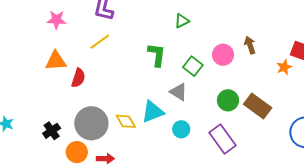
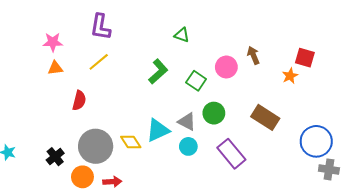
green triangle: (182, 21) -> (182, 35), turned 49
green L-shape: (157, 55) -> (158, 72), turned 45
orange triangle: (56, 61) -> (55, 68), moved, size x0.7
gray triangle: (179, 92) -> (187, 122), moved
green circle: (228, 100) -> (214, 113), moved

